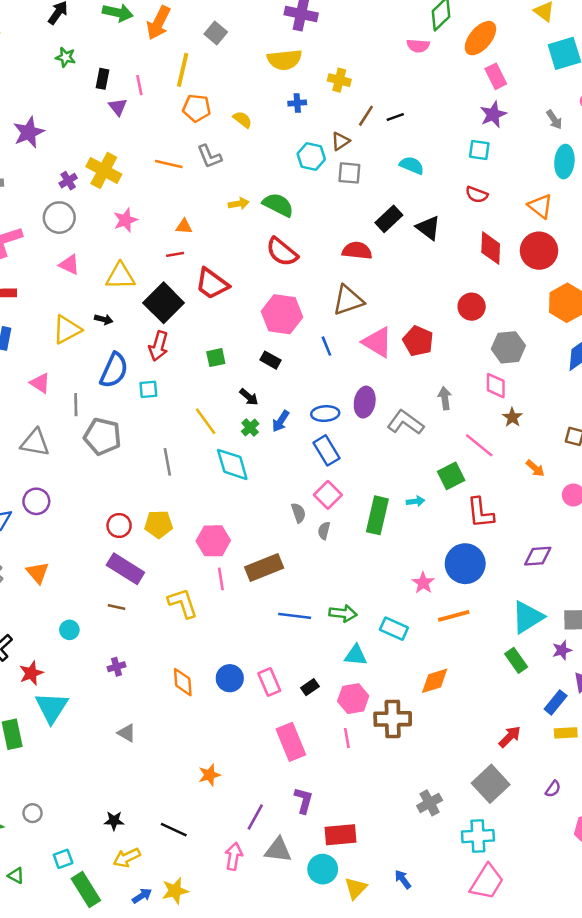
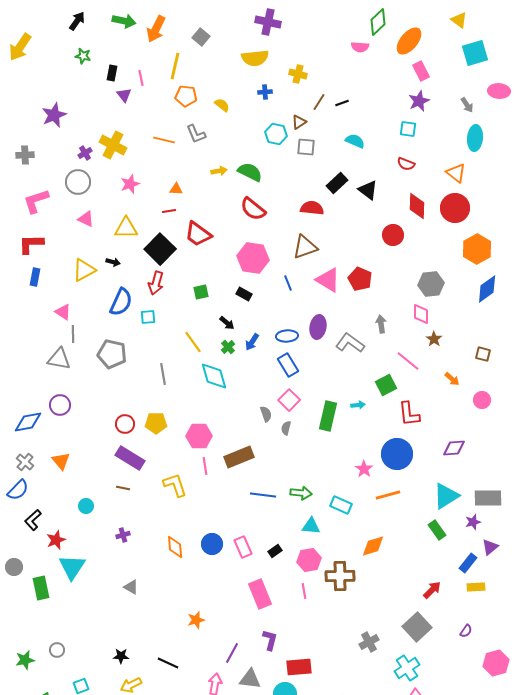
red circle: (472, 307) -> (393, 235), moved
gray line: (76, 405) -> (73, 334), moved
cyan cross: (478, 836) -> (407, 668), turned -30

